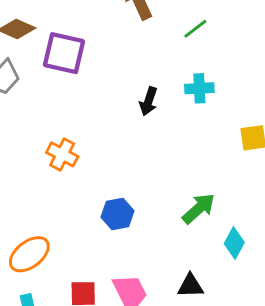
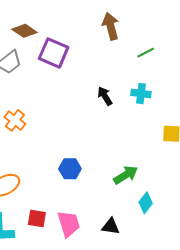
black arrow: (148, 101) -> (105, 96), turned 120
orange cross: (62, 154) -> (15, 120), moved

